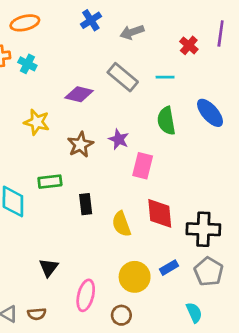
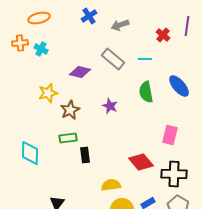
yellow star: (37, 122) -> (48, 93), turned -30
brown star: (80, 145) -> (70, 110), moved
pink rectangle: (143, 166) -> (170, 135), moved
green rectangle: (50, 182) -> (68, 138), moved
red diamond: (160, 213) -> (141, 162), turned -35
yellow semicircle: (121, 224) -> (111, 185), moved, turned 102

